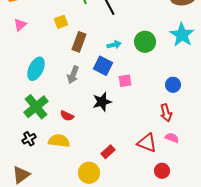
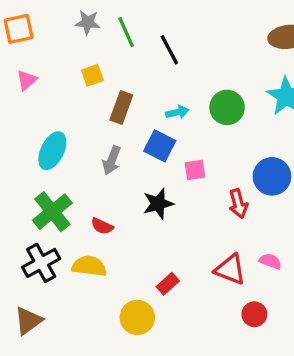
blue circle: (173, 85) -> (272, 176), size x1.5
red arrow: (166, 113) -> (238, 204), moved
black cross: (29, 139) -> (41, 263), size x1.6

